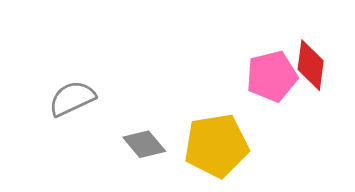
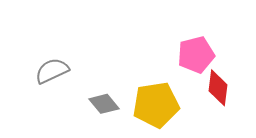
red diamond: (311, 65) -> (218, 88), moved

